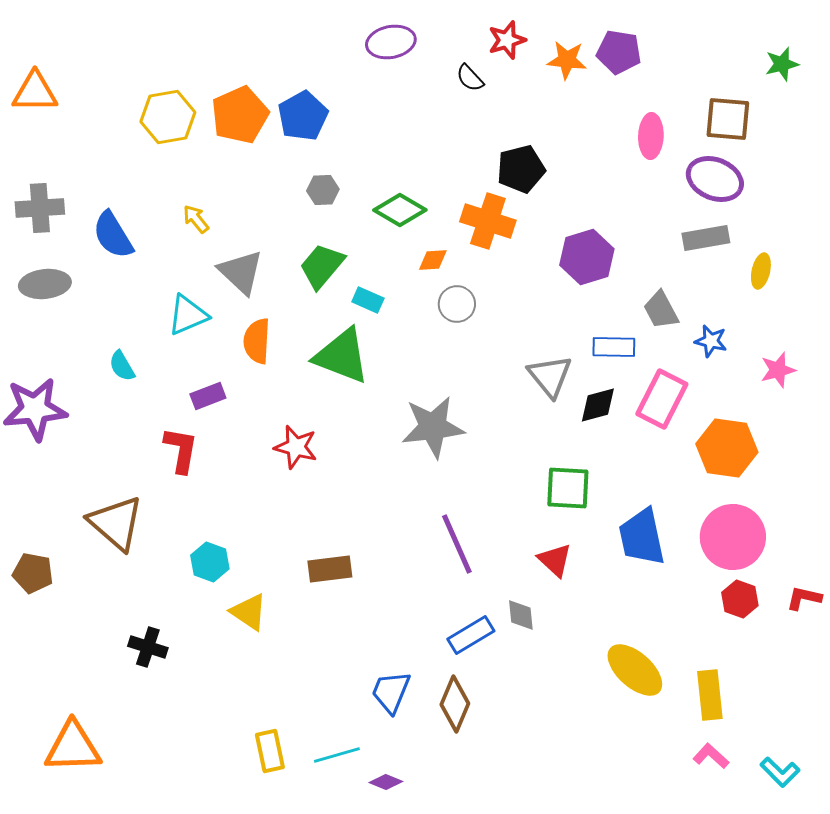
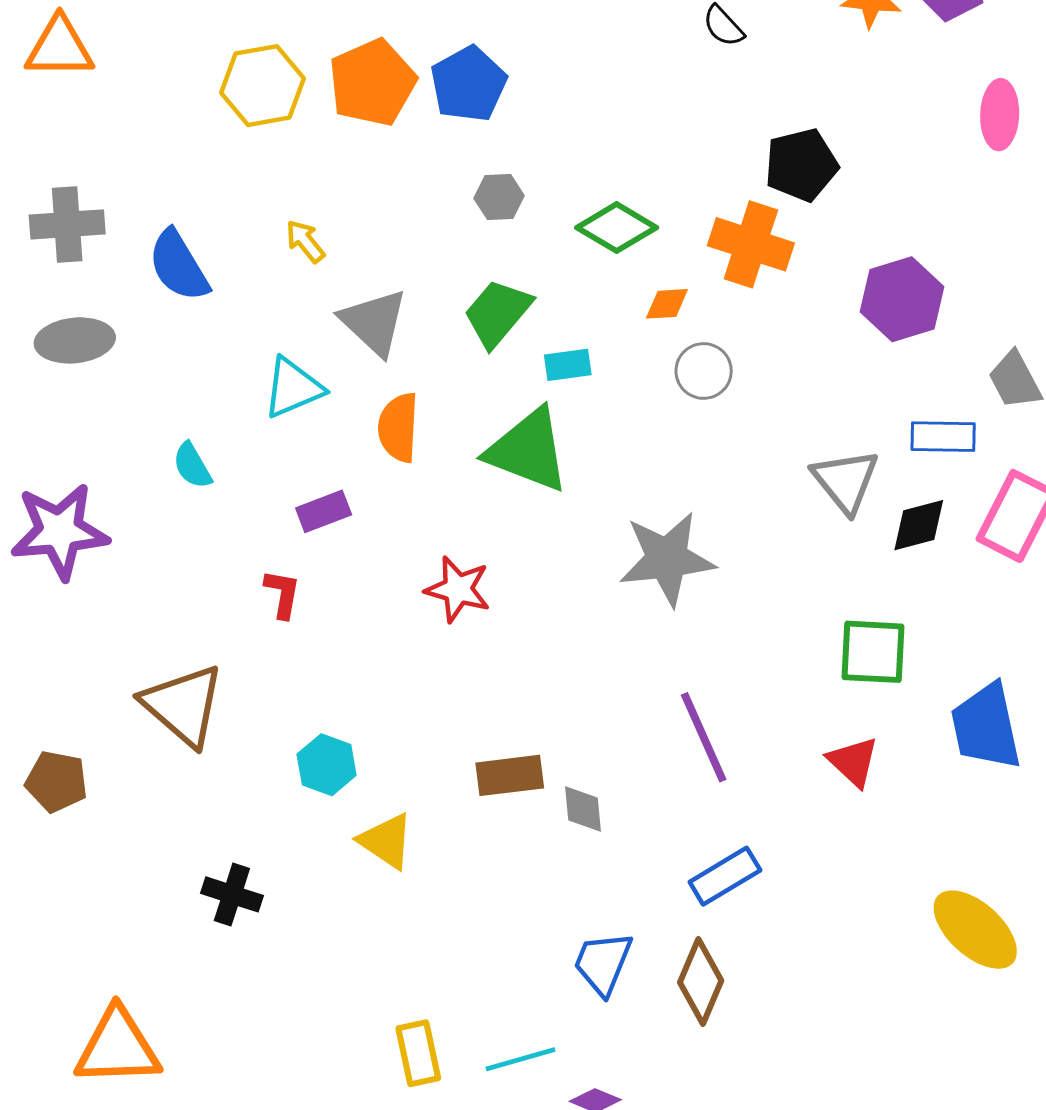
cyan rectangle: (368, 300) -> (568, 365), turned -32
red L-shape: (181, 450) -> (282, 594), size x0.7
gray diamond: (521, 615) -> (583, 809), moved

